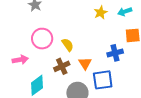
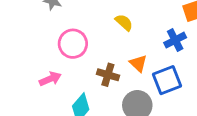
yellow semicircle: (68, 45) -> (124, 22), moved
brown cross: (62, 66) -> (108, 75), turned -35

